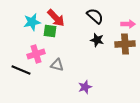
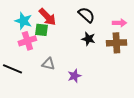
cyan star: (32, 22) -> (23, 21), turned 30
pink cross: (36, 54) -> (27, 41), moved
purple star: (85, 87) -> (74, 76), moved

